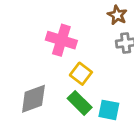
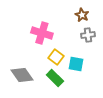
gray diamond: (33, 99) -> (22, 75), turned 75
cyan square: (109, 110) -> (76, 64), moved

